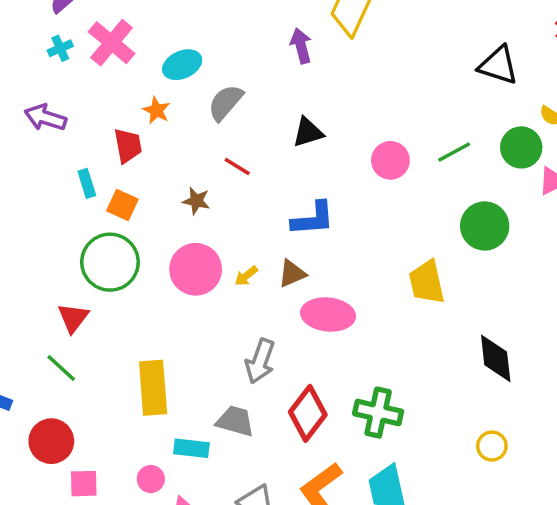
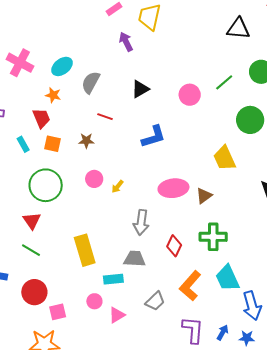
orange square: (122, 205) -> (52, 144), moved
pink circle: (196, 269) -> (94, 179), size x0.6
brown triangle: (292, 274) -> (204, 196), moved
yellow arrow: (246, 276) -> (118, 187), moved
red diamond: (308, 413) -> (174, 246), size x0.7

